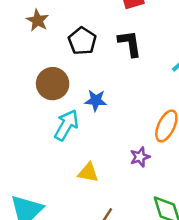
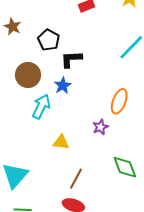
black L-shape: (130, 43) -> (71, 59), moved, turned -80
blue star: (96, 100) -> (63, 86), turned -30

